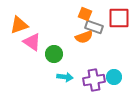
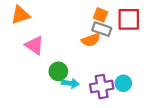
orange square: (85, 14) -> (101, 15), moved
orange triangle: (19, 25) -> (20, 15), moved
green circle: (54, 54) -> (58, 71), moved

